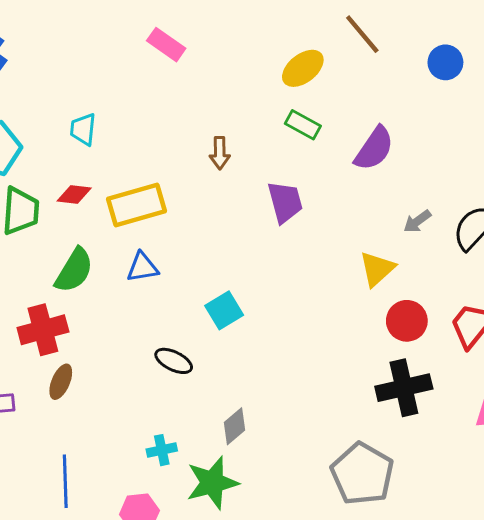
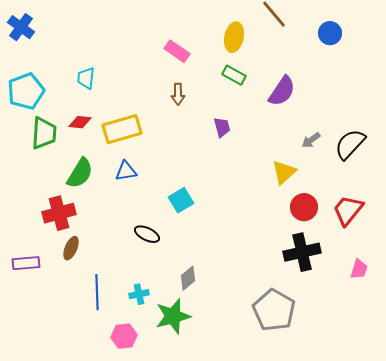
pink rectangle: (166, 45) -> (177, 51), moved
yellow ellipse: (303, 68) -> (234, 37), turned -40
purple trapezoid: (285, 202) -> (222, 127), size x0.7
blue line: (65, 481) -> (97, 292), moved

